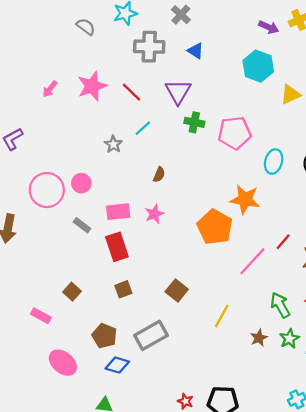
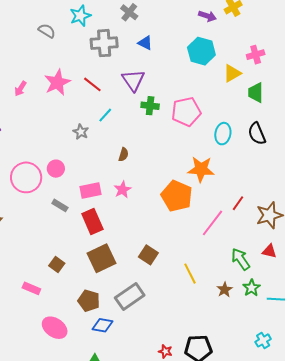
brown square: (123, 289) -> (102, 258), size x1.8
yellow line: (222, 316) -> (190, 274), turned -50

